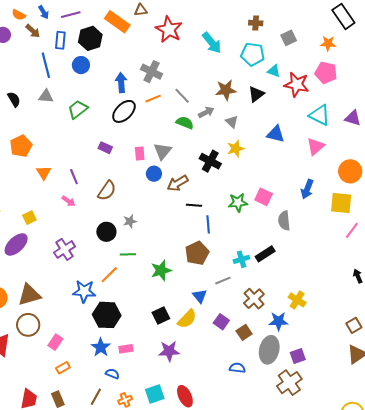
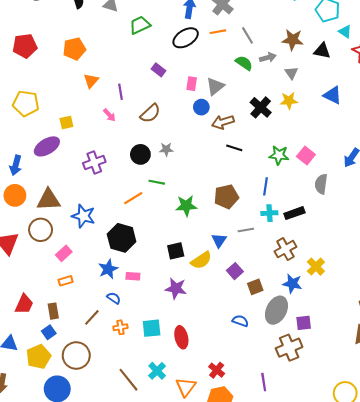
black triangle: (256, 94) -> (322, 51), turned 36
blue line: (208, 224) -> (265, 186), moved
blue star: (84, 291) -> (83, 216), moved
brown cross: (254, 299) -> (285, 249), moved

